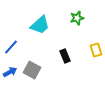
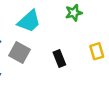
gray square: (32, 70) -> (19, 53), moved

